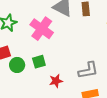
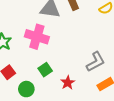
green circle: (17, 65) -> (26, 89), moved

